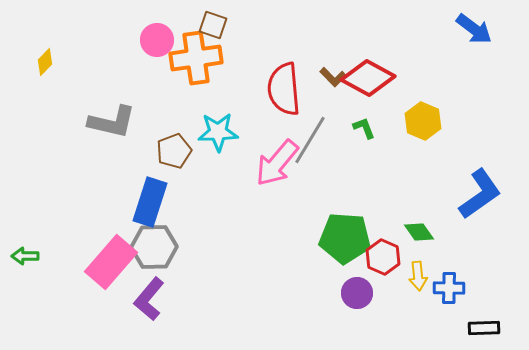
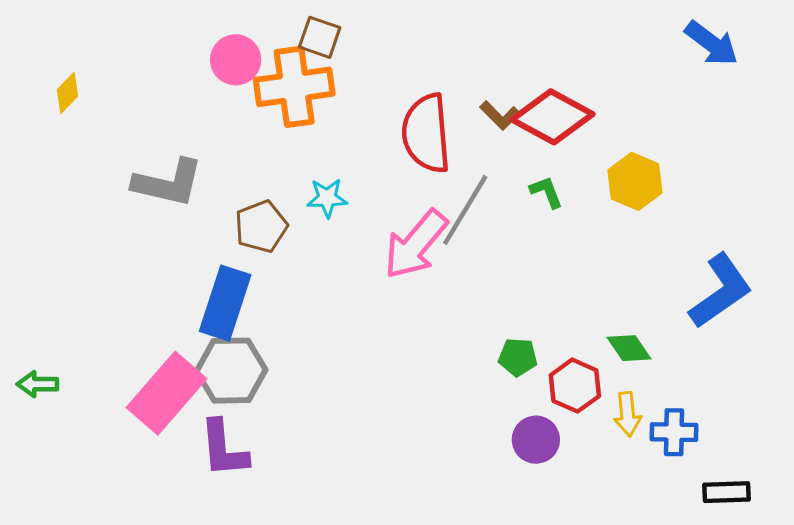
cyan star: (218, 132) -> (327, 198), size x0.7
green pentagon: (345, 238) -> (518, 357), size x0.5
purple L-shape: (149, 299) -> (224, 449), turned -45

